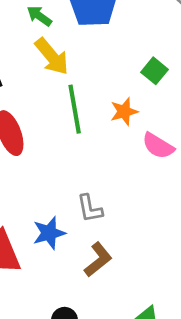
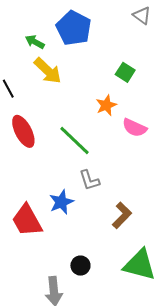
green line: (75, 109) -> (74, 141), moved, turned -30
brown L-shape: (98, 260) -> (122, 215), moved

